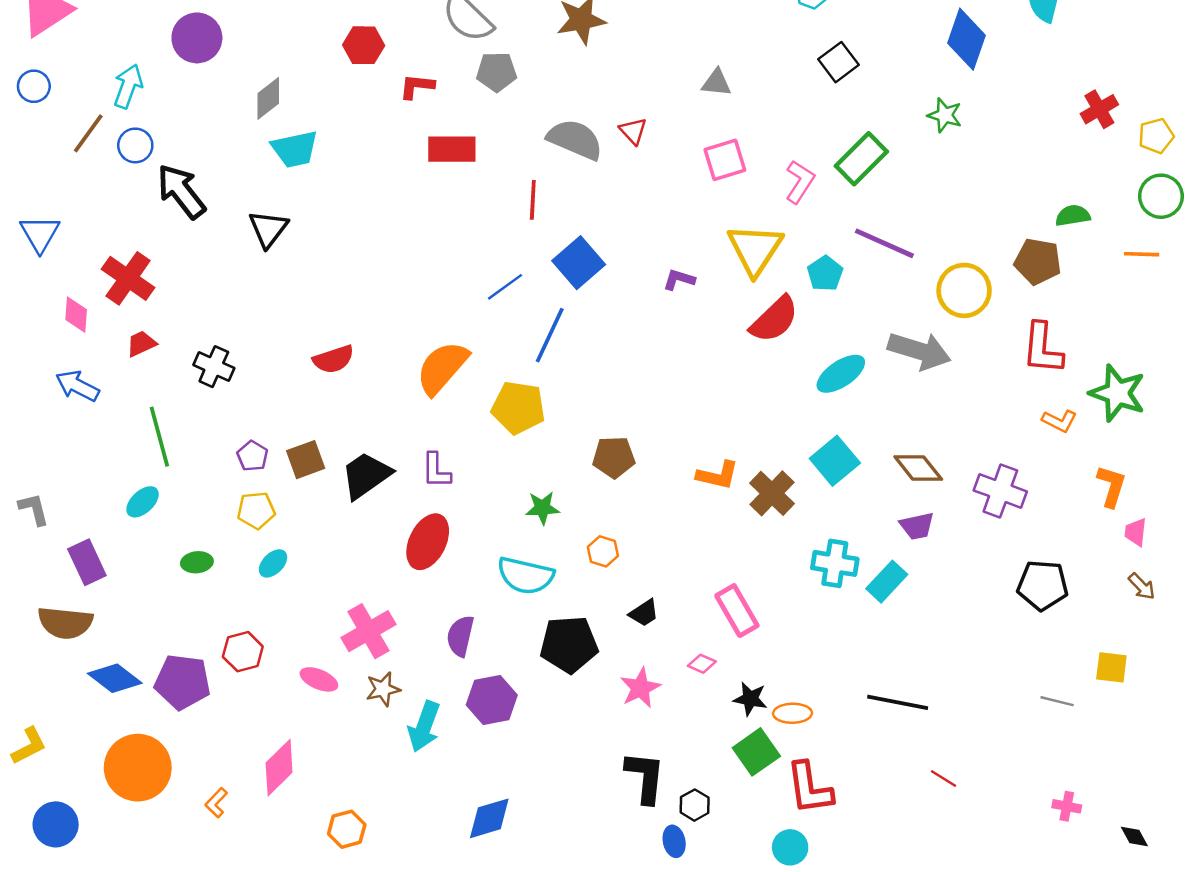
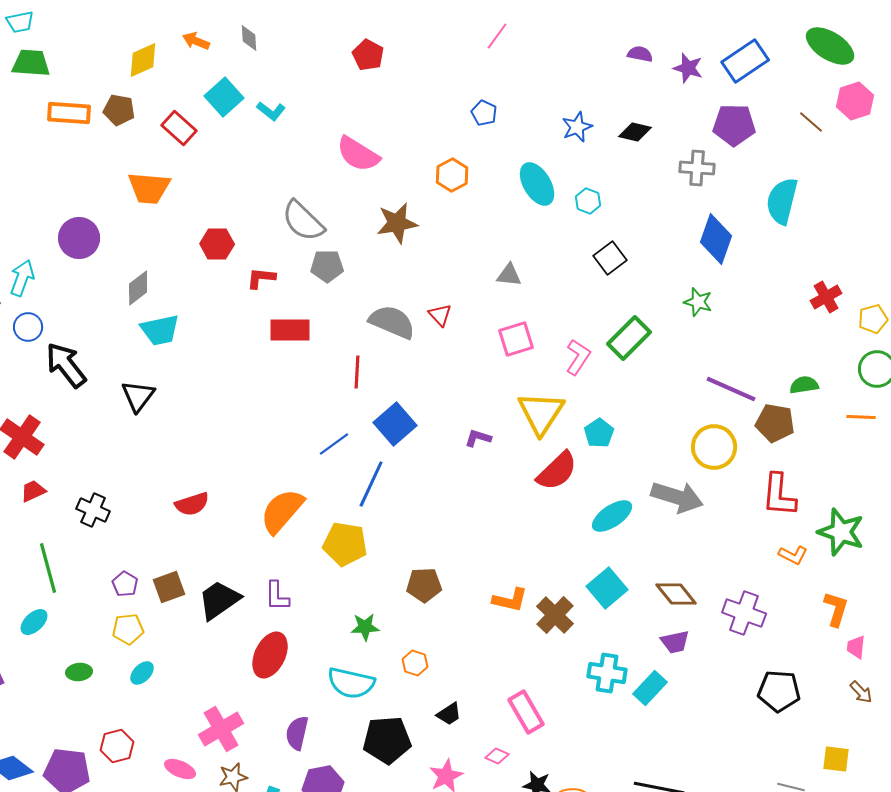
purple line: (884, 243) -> (731, 389), moved

